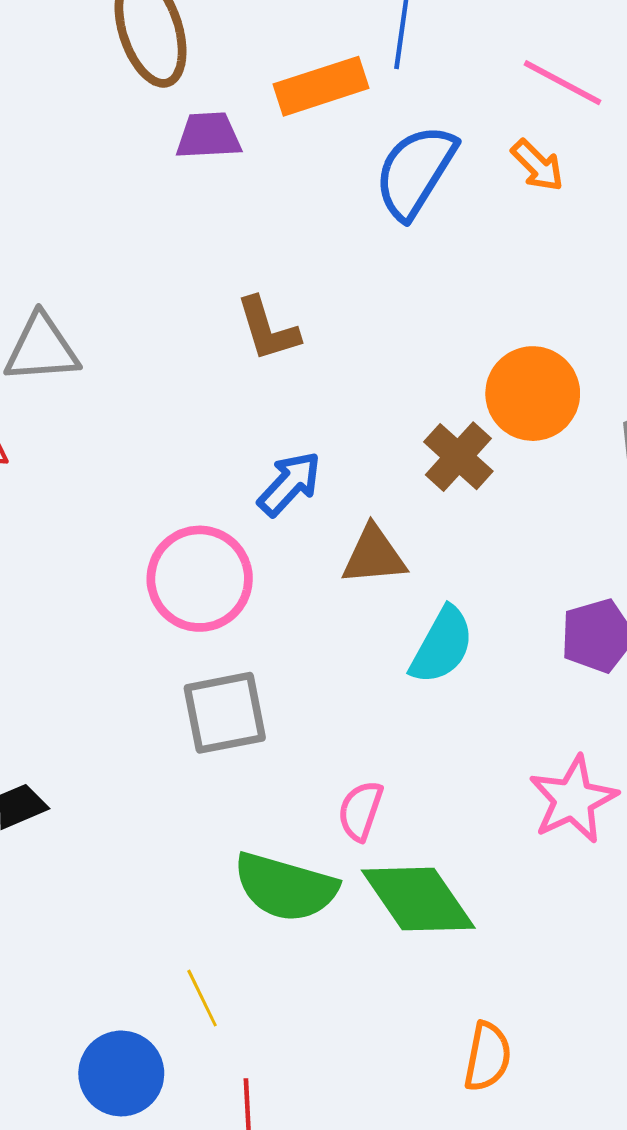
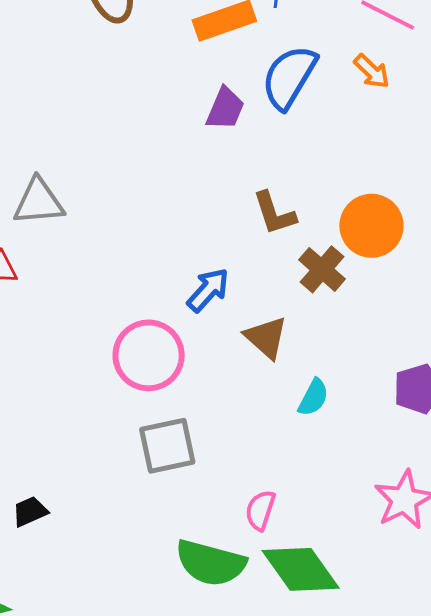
purple trapezoid: (208, 136) -> (225, 109), moved, turned 117
brown L-shape: (268, 329) -> (274, 213), moved
brown triangle: (374, 555) -> (266, 337), turned 48
cyan semicircle: (442, 645) -> (313, 397), size x0.7

